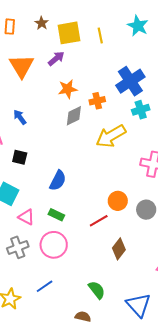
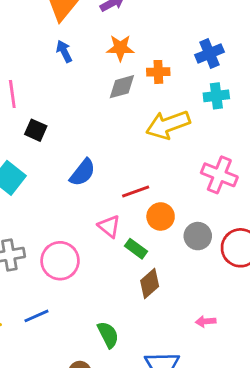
blue cross: (130, 81) -> (209, 53), size x0.7
blue arrow: (20, 117) -> (64, 51), moved
green rectangle: (56, 215) -> (136, 249), moved
pink triangle: (26, 217) -> (109, 226), moved
red line: (99, 221) -> (136, 192), moved

